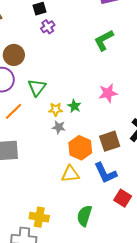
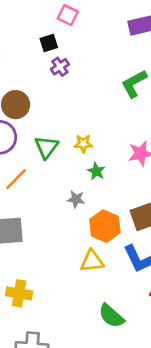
yellow star: (56, 109) -> (83, 144), moved
green semicircle: (84, 216) -> (111, 316), turned -65
yellow cross: (39, 217) -> (19, 293), moved

